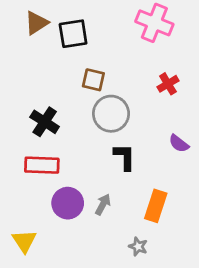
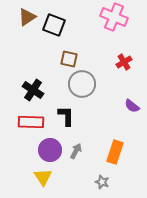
black square: (73, 34) -> (54, 25), turned 30
black L-shape: (125, 157) -> (66, 116), moved
yellow triangle: (24, 241) -> (43, 177), moved

